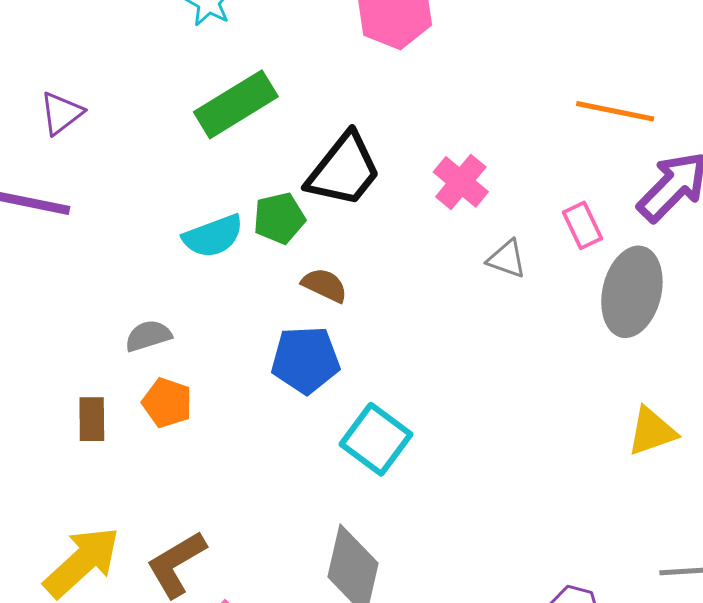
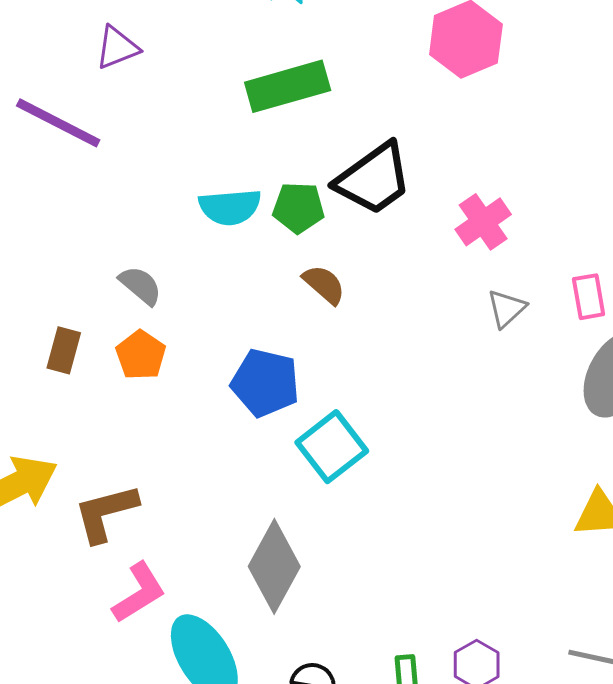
gray triangle: (507, 259) -> (506, 308), turned 42
gray semicircle: (148, 336) -> (140, 285), turned 42
blue pentagon: (305, 360) -> (265, 383), moved

